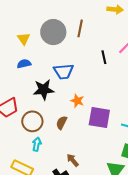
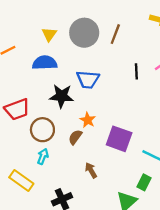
blue semicircle: (24, 64) -> (45, 63), size x1.5
orange star: (77, 101) -> (88, 120), moved
brown arrow: (73, 160) -> (91, 170), moved

